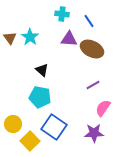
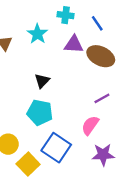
cyan star: (30, 37) -> (37, 34), moved
black triangle: (42, 70) -> (42, 81), turned 32
pink semicircle: (103, 108) -> (90, 125), moved

